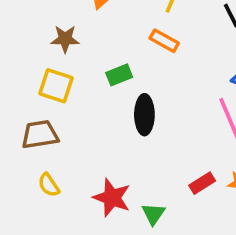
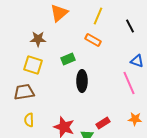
red rectangle: (202, 183) -> (103, 123), moved
yellow semicircle: (49, 185) -> (29, 120), turned 32

